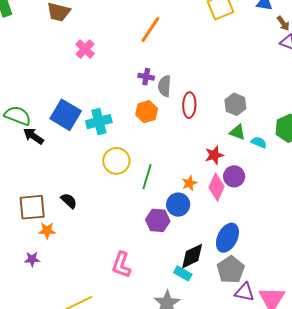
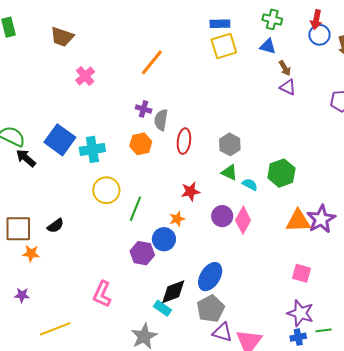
red star: (214, 155) -> (190, 191), moved
pink diamond: (216, 187) -> (243, 220), moved
black semicircle: (69, 201) -> (56, 226), turned 96
purple star: (32, 259) -> (22, 295), moved

